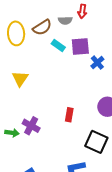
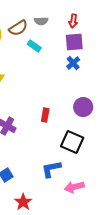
red arrow: (82, 11) -> (73, 21), moved
purple square: (80, 47) -> (74, 42), moved

